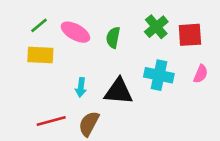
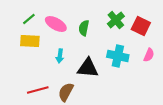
red square: (190, 35) -> (141, 26), turned 30
cyan arrow: (81, 87) -> (60, 56), moved

